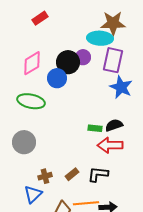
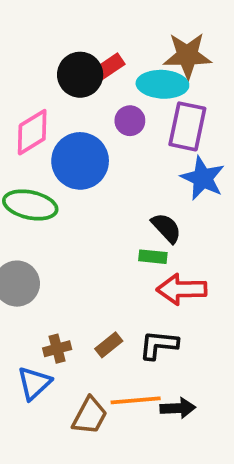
red rectangle: (40, 18) -> (109, 67), moved
black circle: (68, 62) -> (80, 75), moved
blue circle: (57, 78) -> (80, 161), size x1.5
black semicircle: (114, 125) -> (166, 228), moved, turned 66

